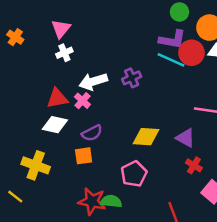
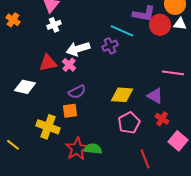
orange cross: (15, 37) -> (13, 20), moved
cyan line: (171, 60) -> (122, 31), moved
white diamond: (55, 125) -> (25, 87), moved
yellow cross: (36, 165) -> (48, 127), moved
pink pentagon: (134, 174) -> (129, 123), moved
red star: (92, 201) -> (77, 149), turned 30

